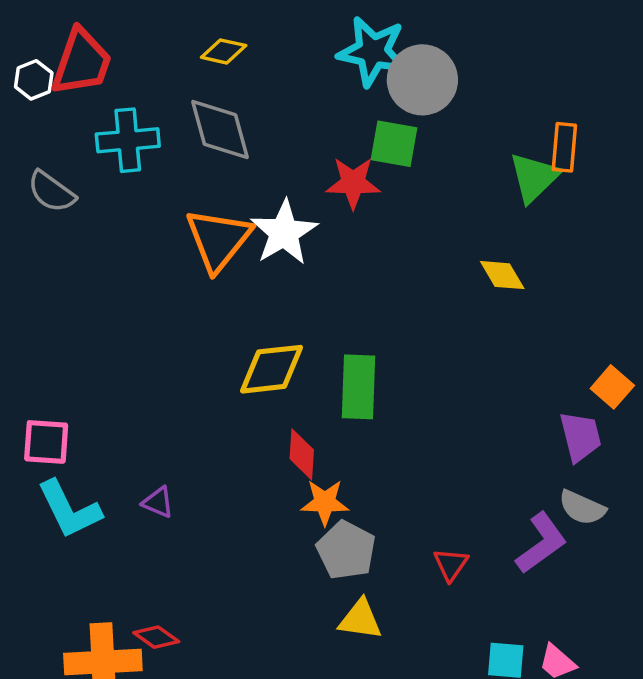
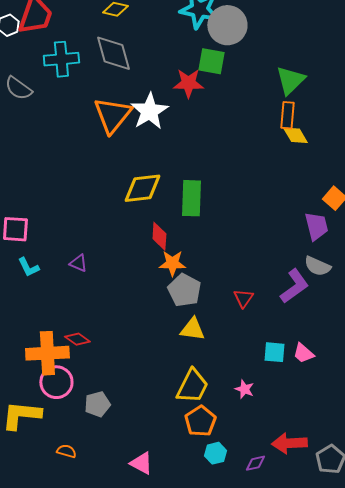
orange rectangle: (564, 147) -> (287, 115), moved
yellow diamond: (502, 275) -> (295, 135), moved
cyan L-shape: (69, 509) -> (28, 267), size x0.6

